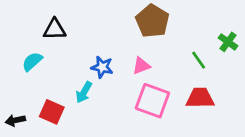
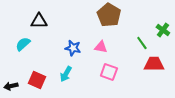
pink triangle: (141, 66) -> (101, 47), turned 32
cyan arrow: (84, 92) -> (66, 74), moved
red trapezoid: (200, 98) -> (154, 64), moved
pink square: (152, 101) -> (109, 72), size x0.7

